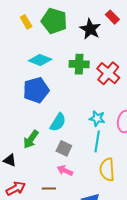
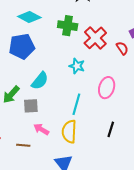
cyan star: (97, 118) -> (77, 66), moved
gray square: (64, 148) -> (31, 106), moved, turned -35
yellow semicircle: (107, 170) -> (69, 132), moved

